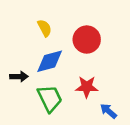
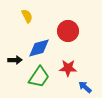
yellow semicircle: (45, 28) -> (27, 16), moved
green trapezoid: (50, 98) -> (39, 77), turned 60

